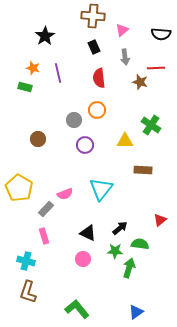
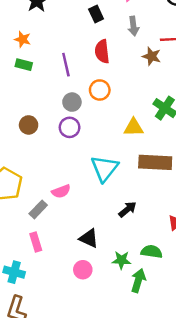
purple line: (58, 73) -> (66, 65), moved
green rectangle: (25, 87) -> (24, 65), moved
purple circle: (85, 145) -> (70, 127), moved
brown rectangle: (143, 170) -> (155, 162), size x1.5
cyan triangle: (101, 189) -> (105, 168), moved
black arrow: (120, 228) -> (127, 209), moved

